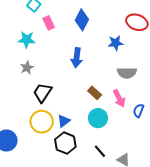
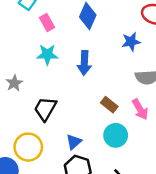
cyan star: (27, 40) -> (47, 55), moved
gray star: (27, 68) -> (14, 83), moved
yellow circle: (42, 122) -> (28, 147), moved

